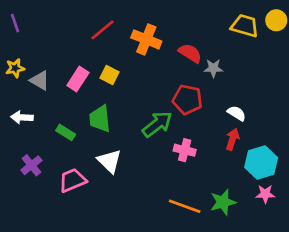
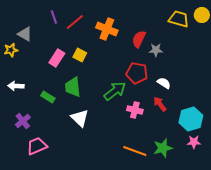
purple line: (15, 23) -> (54, 17), moved
red semicircle: (190, 53) -> (139, 39), turned -96
gray triangle: (40, 80) -> (25, 34), moved
white semicircle: (237, 113) -> (164, 83), moved
red arrow: (232, 139) -> (160, 104), moved, turned -56
pink trapezoid: (72, 180) -> (37, 146), moved

